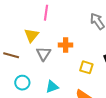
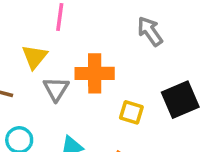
orange cross: (66, 45) -> (95, 73), size x1.5

